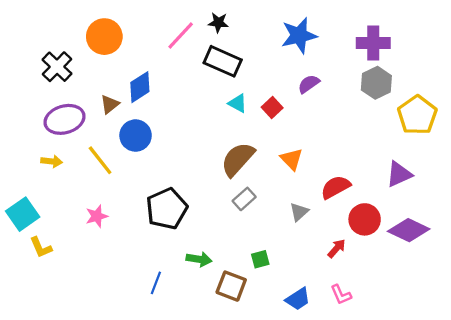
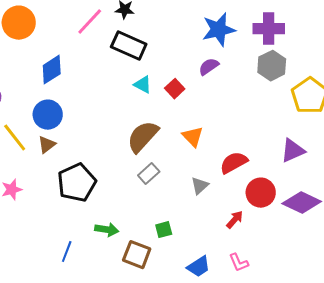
blue star: (299, 35) -> (219, 30), moved
brown triangle: (110, 104) -> (47, 145), moved

